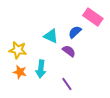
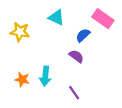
cyan triangle: (51, 36) -> (56, 17), moved
yellow star: (18, 50) -> (20, 32), moved

